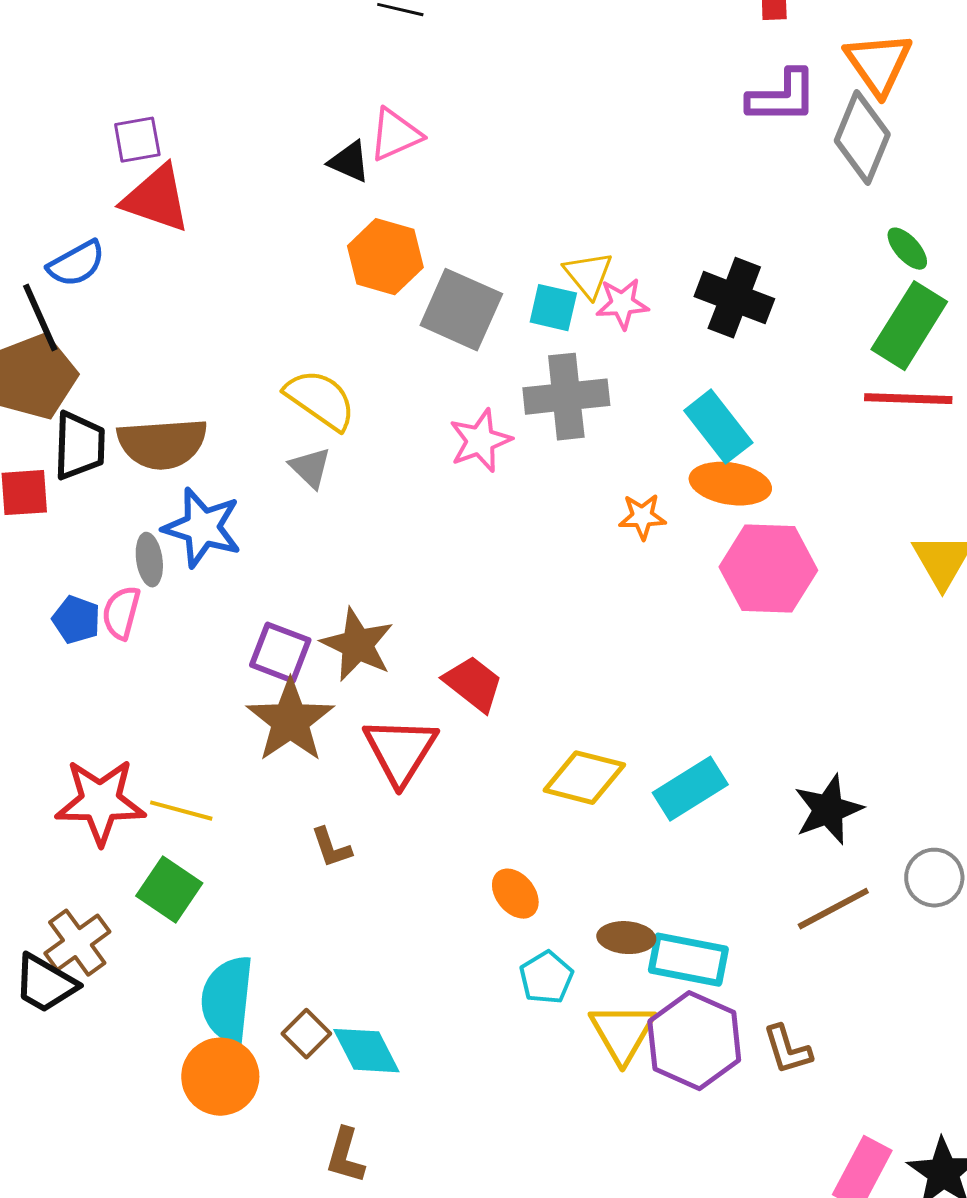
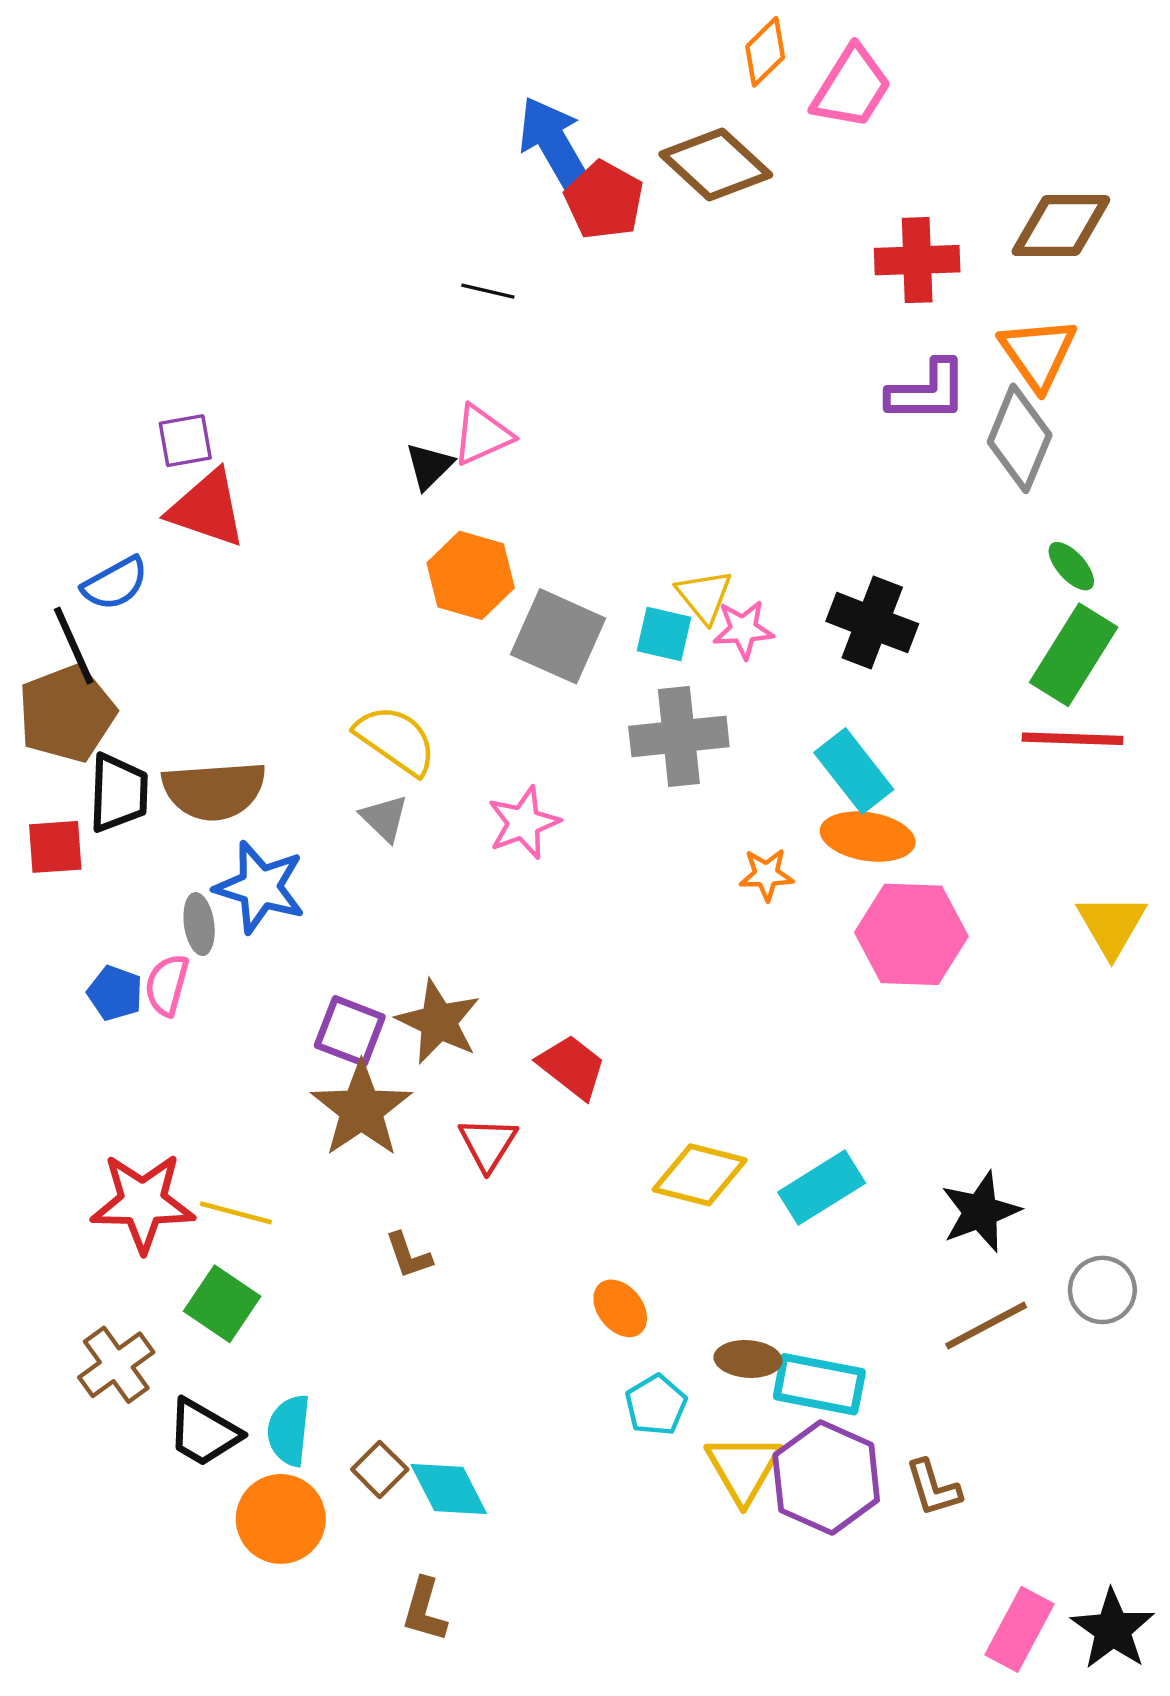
black triangle: (349, 162) -> (429, 466), turned 51
pink star: (480, 441) -> (524, 823), moved
red triangle: (400, 751) -> (488, 1144), size x0.7
black trapezoid: (45, 984) -> (204, 1433), moved
cyan semicircle: (227, 1000) -> (289, 1430), size x0.7

